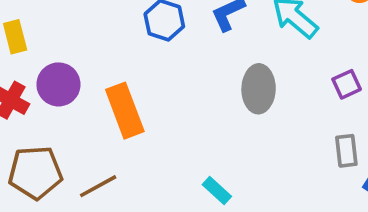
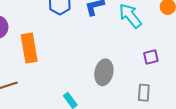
gray ellipse: (259, 89) -> (104, 72), moved

